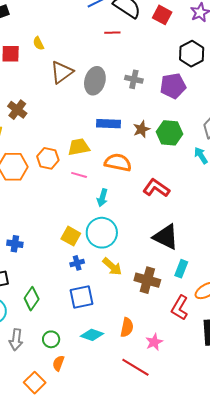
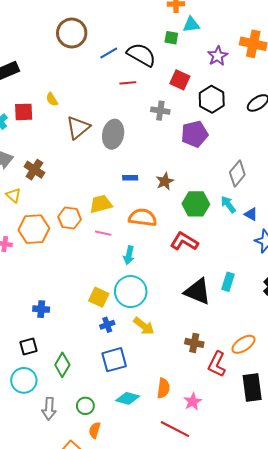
red square: (162, 15) -> (180, 80), moved
gray cross: (134, 79) -> (160, 111), moved
blue rectangle: (108, 124) -> (130, 178), size x0.6
green hexagon: (170, 133) -> (196, 204), moved
cyan rectangle: (181, 269) -> (228, 282), moved
brown cross: (147, 280) -> (194, 343), moved, size x0.7

